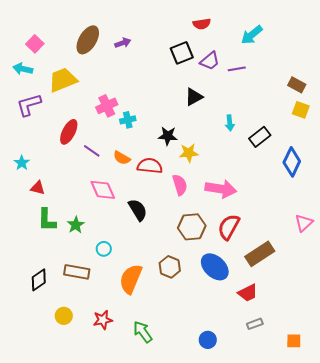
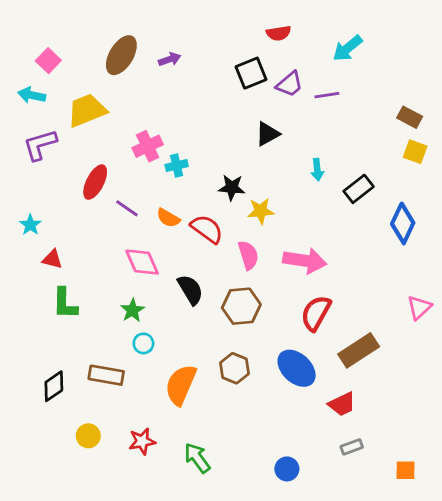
red semicircle: (150, 166) -> (207, 229), turned 30
green star: (76, 225) -> (132, 310), moved
brown hexagon: (192, 227) -> (241, 306), moved

